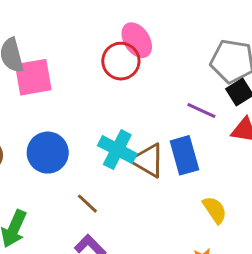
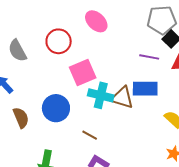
red circle: (121, 61) -> (59, 41), moved
pink square: (33, 77) -> (83, 72), moved
blue rectangle: (184, 155) -> (145, 89), turned -60

